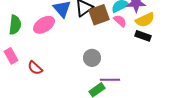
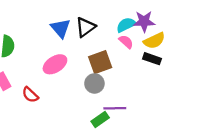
brown square: (99, 15) -> (100, 62), moved
pink ellipse: (44, 25) -> (55, 64), moved

